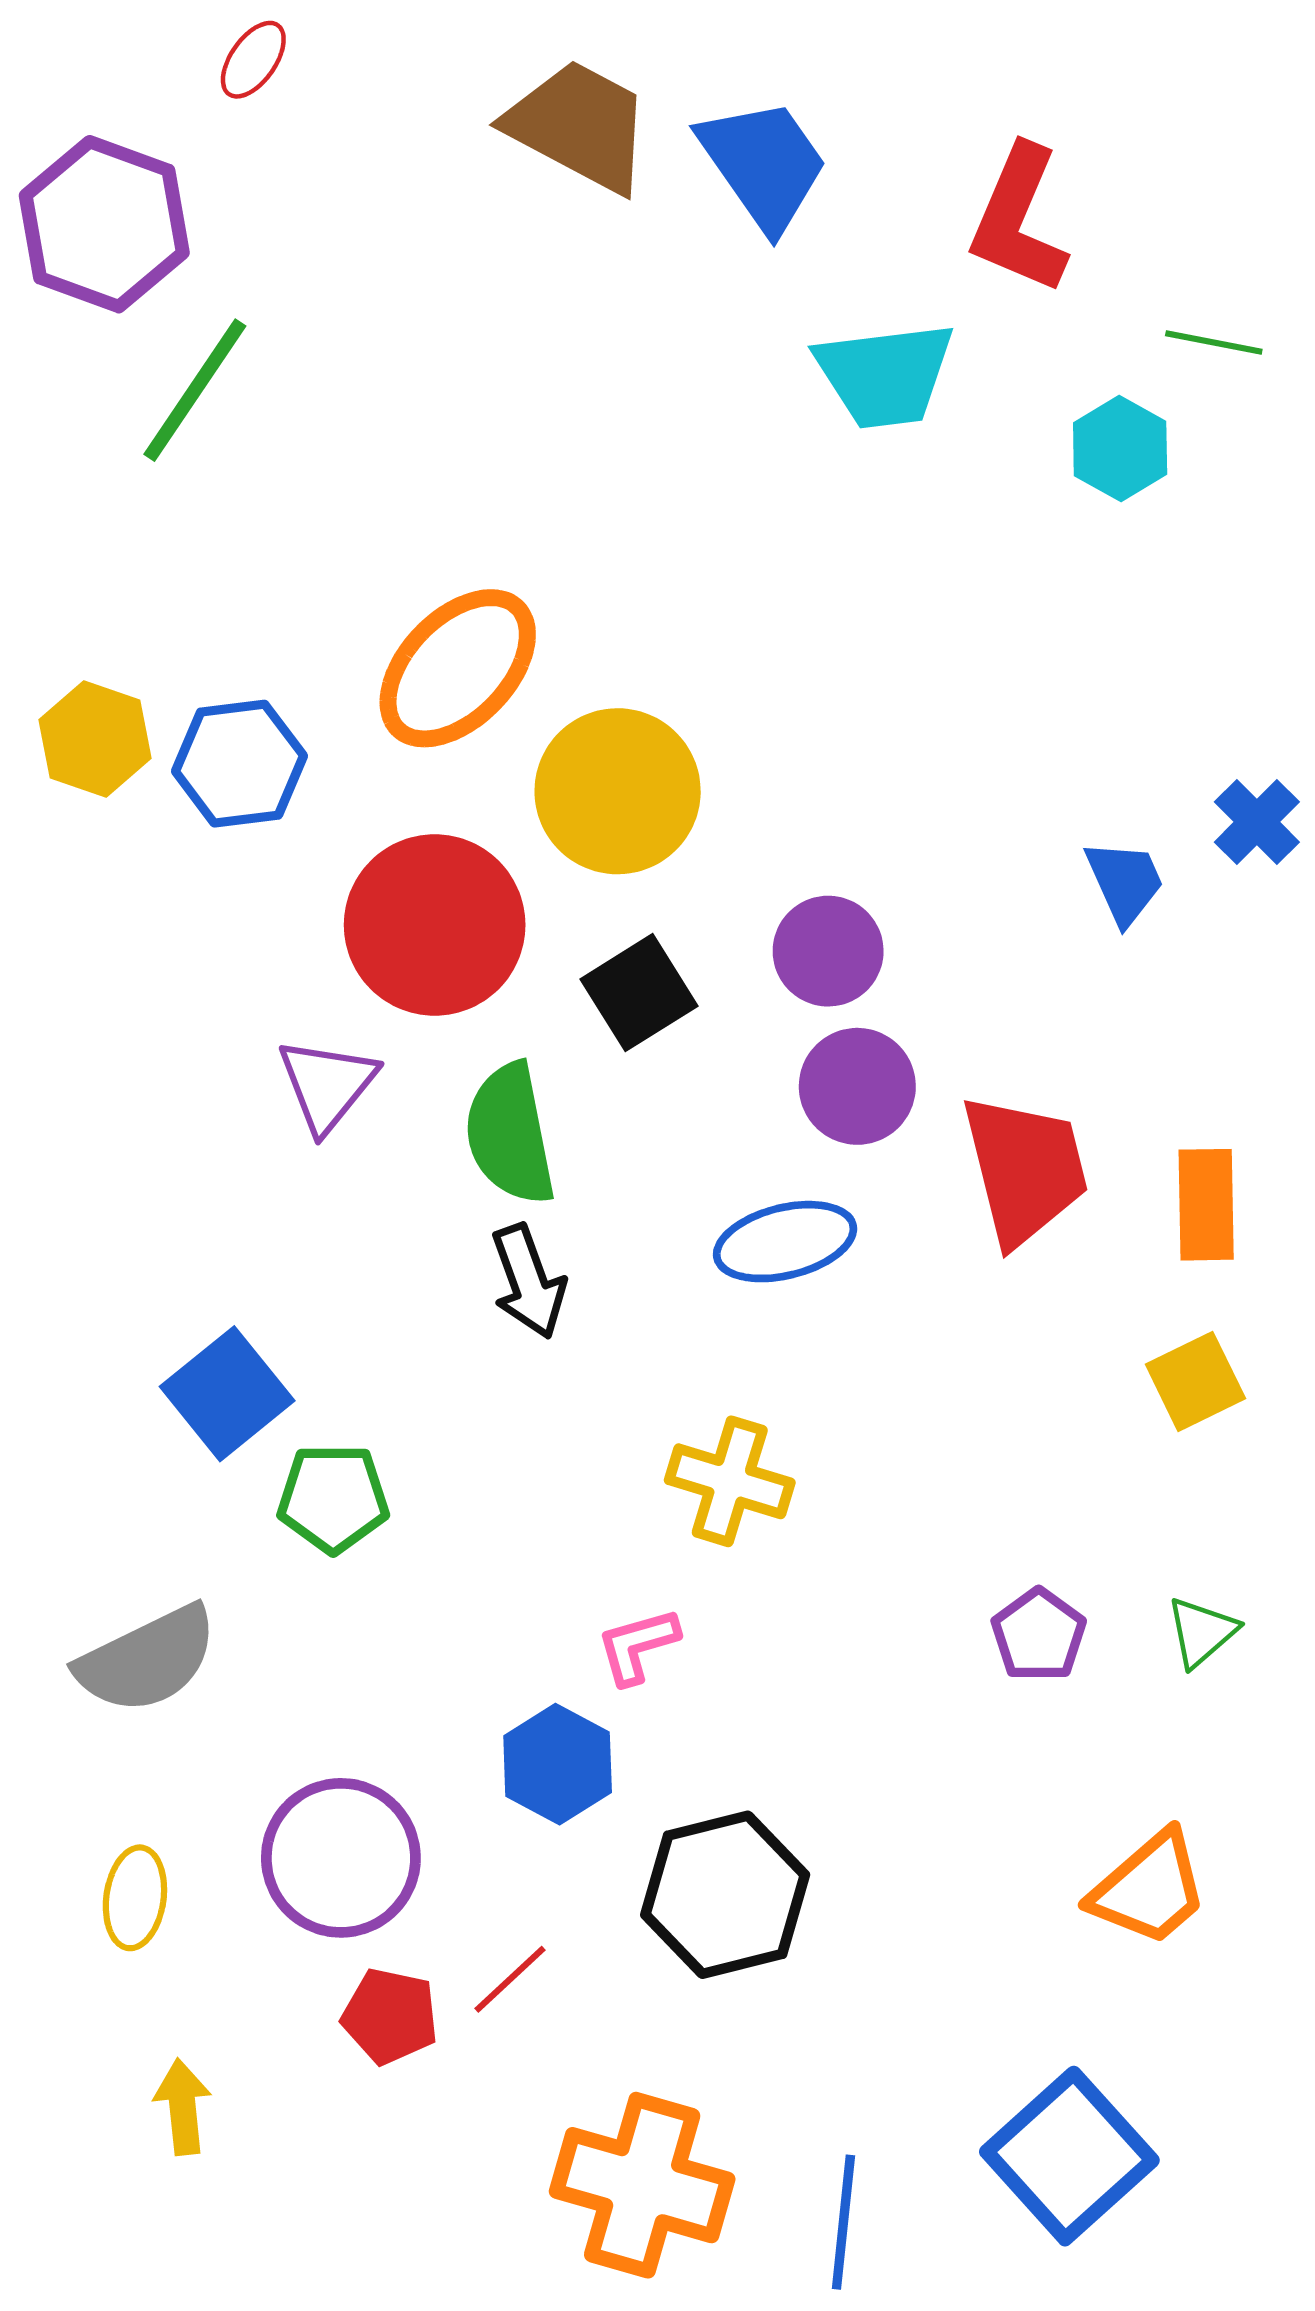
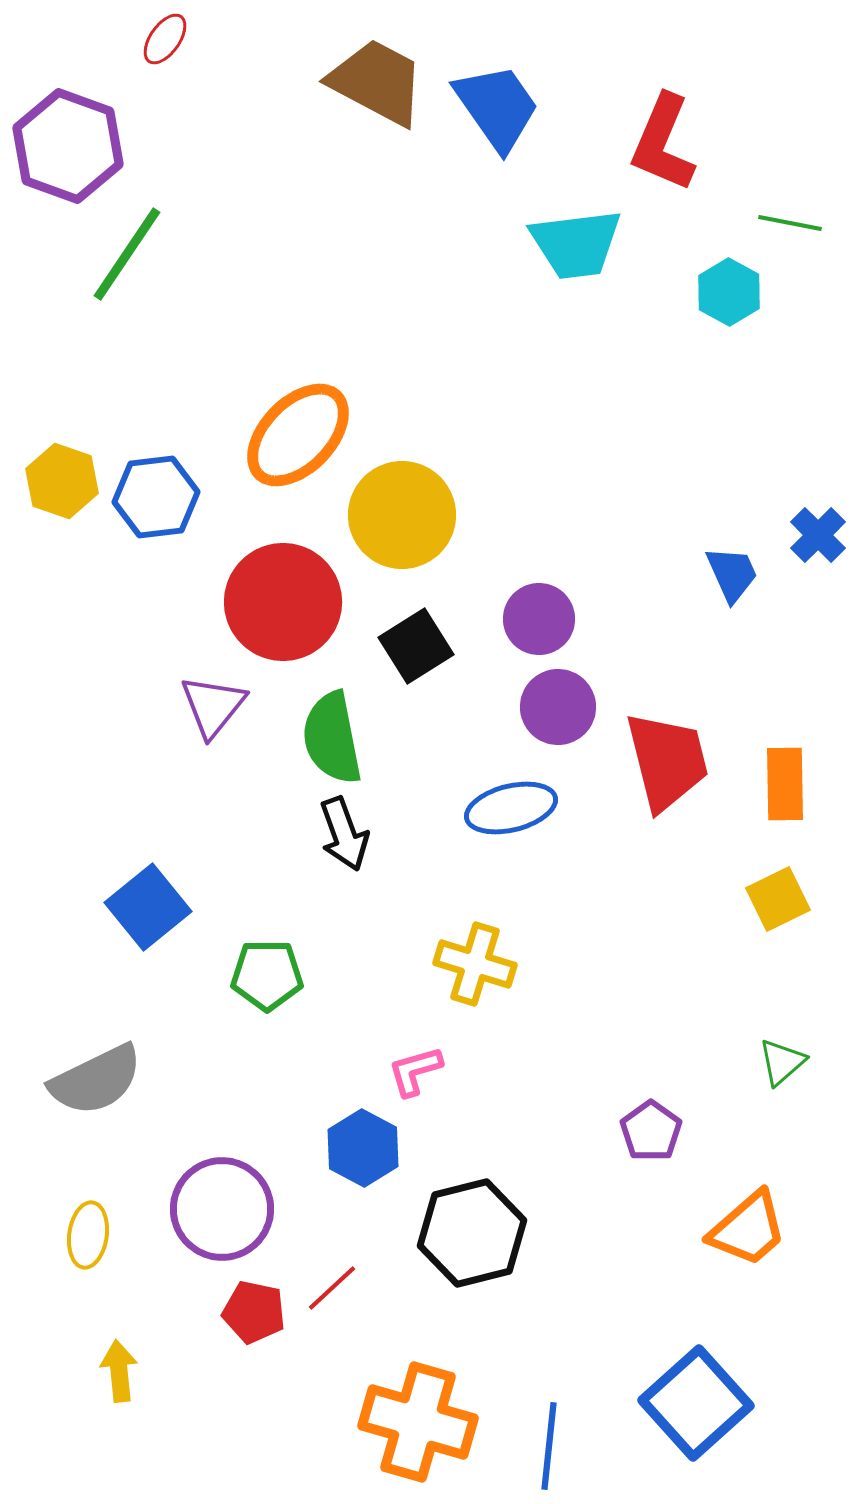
green pentagon: (333, 1498) -> (267, 975), moved
purple pentagon: (1039, 1635) -> (651, 1131), moved

